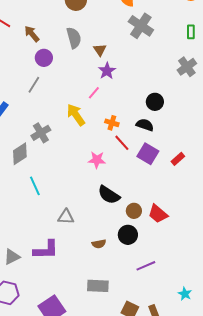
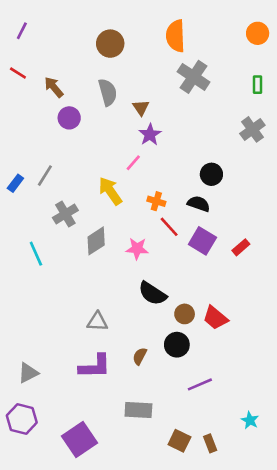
gray line: (34, 85) -> (45, 176), moved
gray diamond: (20, 154) -> (96, 241), moved
cyan line: (35, 186) -> (36, 254), moved
brown semicircle: (99, 244) -> (140, 356), turned 128
purple L-shape: (46, 250) -> (95, 366), moved

